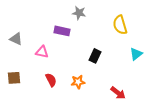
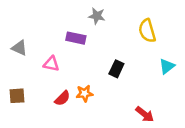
red semicircle: (51, 80) -> (62, 98), turned 72
orange star: (78, 82) -> (85, 93), moved

